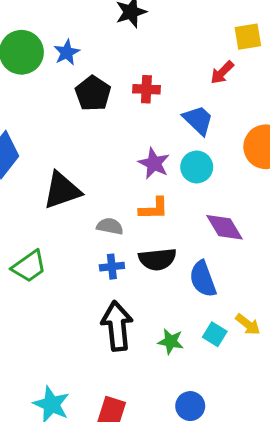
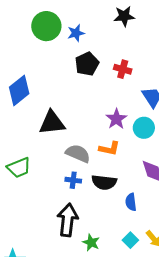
gray semicircle: (110, 226) -> (78, 153), size x1.4
blue semicircle: (203, 279) -> (131, 202), size x0.7
green star: (171, 341) -> (91, 243), moved

